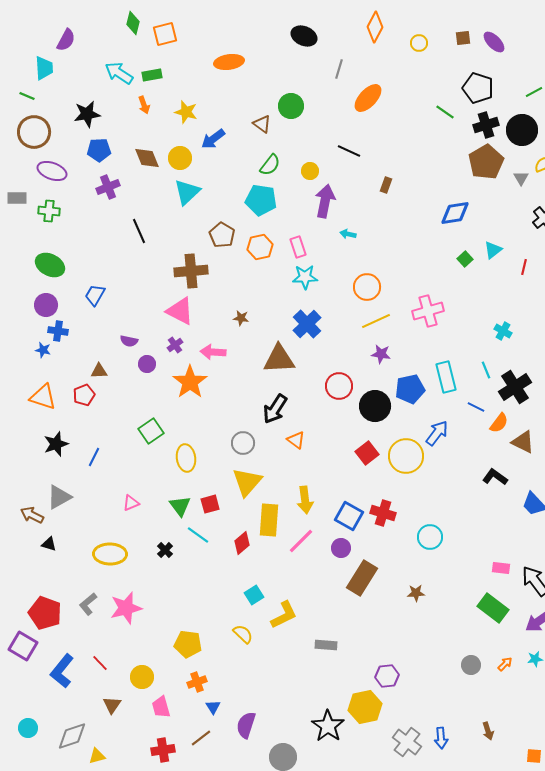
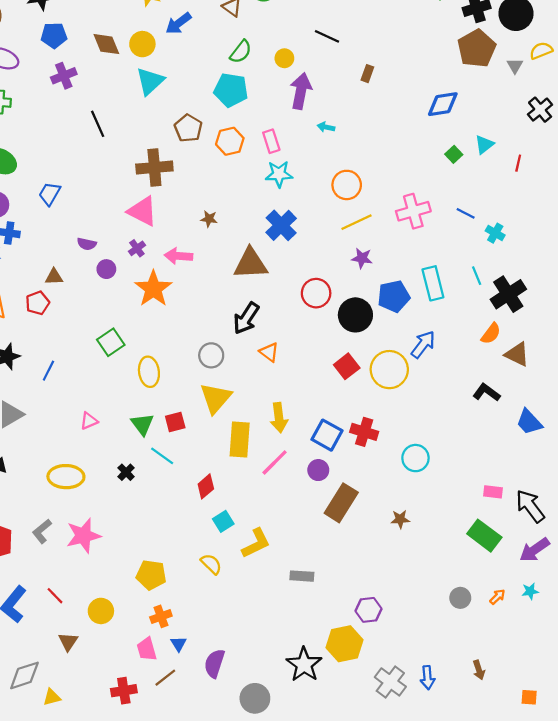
blue line: (476, 407) -> (466, 213), moved
red diamond: (242, 543) -> (206, 486), moved
pink trapezoid: (161, 707) -> (147, 649), moved

